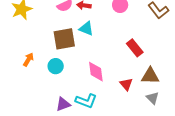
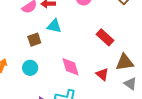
brown square: (64, 39) -> (34, 40), size x0.6

